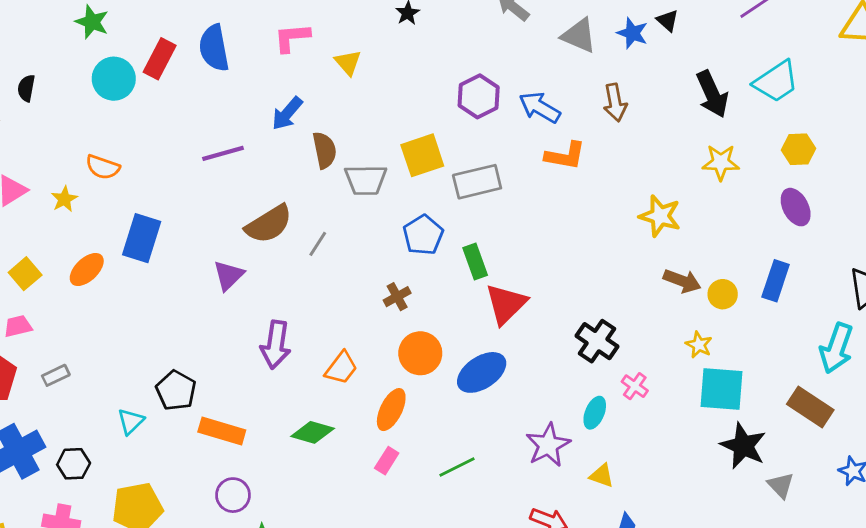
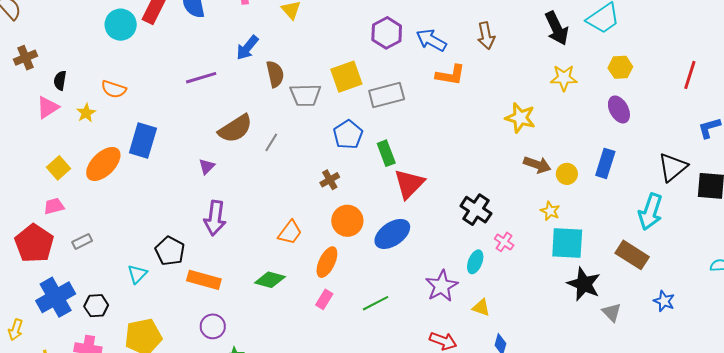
black semicircle: (26, 88) -> (60, 81), moved
orange ellipse: (87, 269) -> (103, 164), size x1.4
purple triangle: (229, 275) -> (207, 166), size x0.7
purple arrow: (276, 345) -> (215, 218), moved

